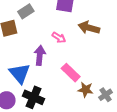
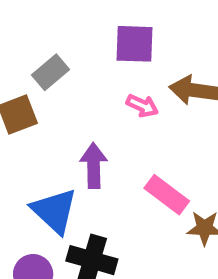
pink arrow: (59, 38) -> (142, 106), moved

